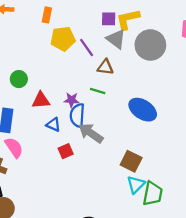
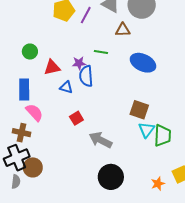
purple line: (87, 48) -> (86, 15), turned 72
brown triangle: (105, 67) -> (123, 30), moved
gray arrow: (91, 133) -> (101, 140), moved
red square: (66, 151) -> (76, 118), moved

